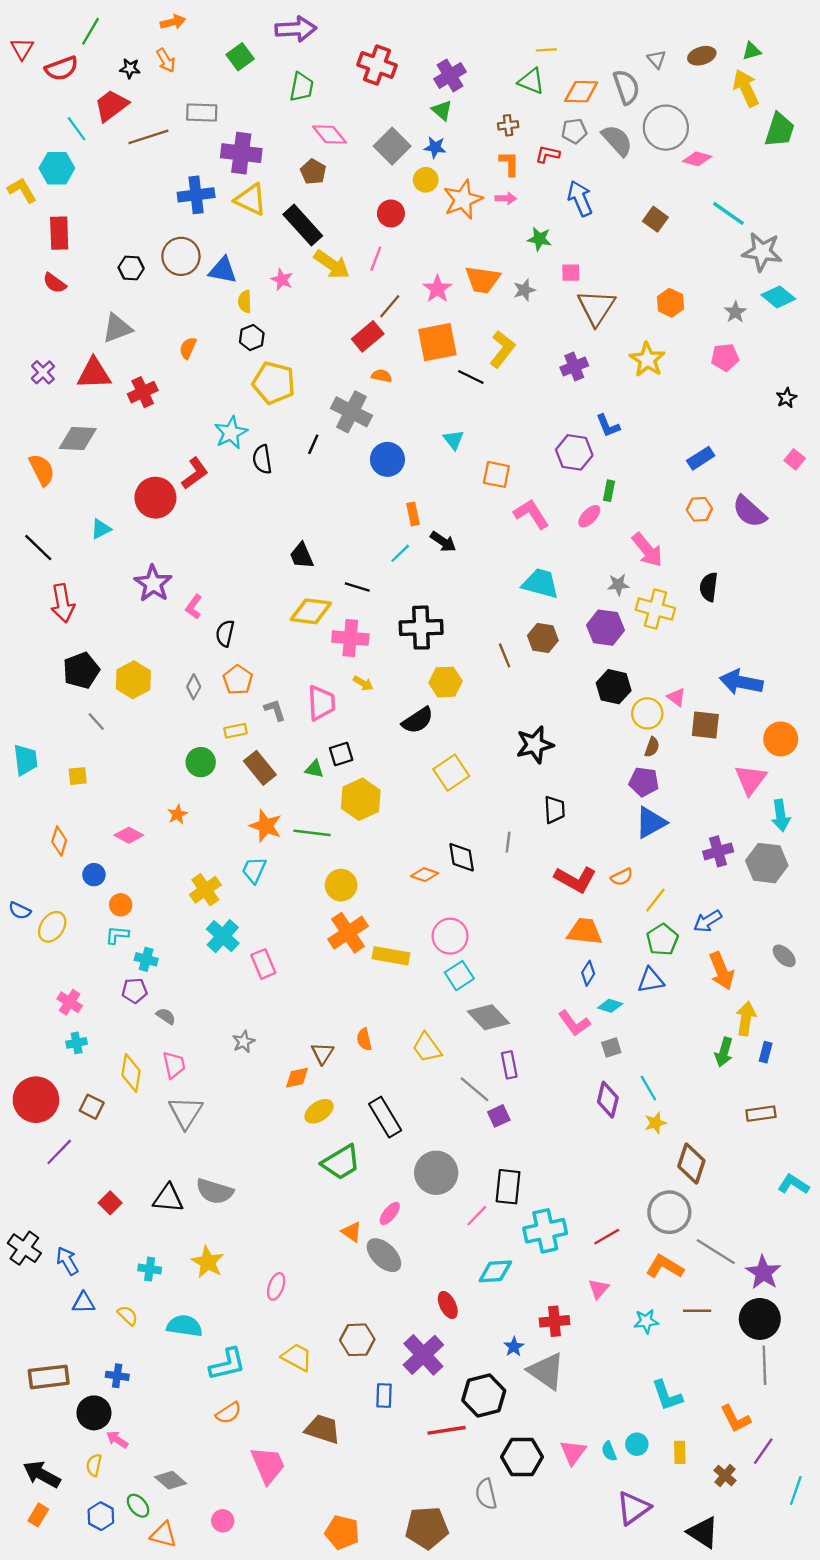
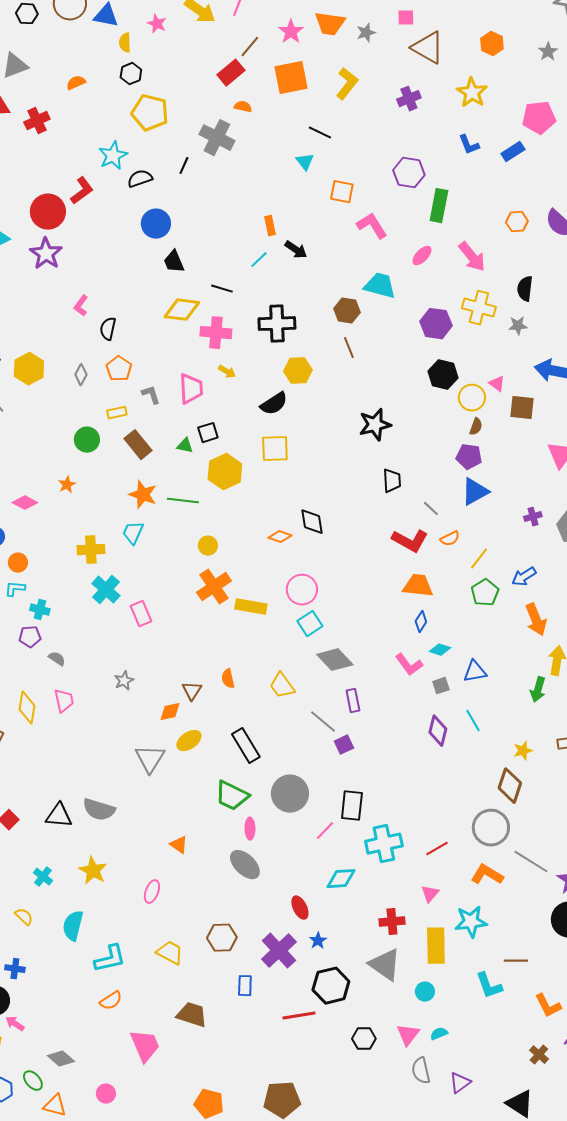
brown triangle: (596, 307) -> (428, 48), turned -33
orange semicircle: (188, 348) -> (76, 83), turned 42
pink pentagon: (725, 357) -> (539, 118), moved, size x1.4
black line: (471, 377) -> (320, 133), moved
blue L-shape: (608, 426) -> (469, 145), moved
blue rectangle: (701, 458) -> (513, 152), moved
black semicircle: (262, 459) -> (140, 179), turned 80
blue circle: (387, 459) -> (156, 224), moved
green rectangle: (609, 491) -> (439, 206), size x1.8
pink ellipse: (589, 516) -> (422, 256), moved
purple star: (153, 583) -> (46, 254), moved
gray star: (618, 585) -> (518, 326), moved
brown hexagon: (543, 638) -> (347, 311), moved
yellow square: (451, 773) -> (275, 449), moved, turned 32
gray line: (508, 842) -> (431, 509), moved, turned -54
purple cross: (718, 851) -> (533, 517), size x0.7
yellow circle: (341, 885) -> (208, 546), size x0.7
yellow cross: (205, 890) -> (91, 550), turned 32
blue triangle: (651, 980) -> (475, 672), moved
gray triangle: (186, 1112) -> (150, 759), moved
yellow star: (655, 1123) -> (523, 751), moved
green trapezoid: (341, 1162) -> (232, 796), moved, turned 57
pink ellipse: (390, 1213) -> (250, 829), turned -40
orange triangle: (351, 1232) -> (179, 845), moved
cyan cross: (150, 1269) -> (43, 877), turned 30
brown line: (697, 1311) -> (516, 961), moved
cyan star: (646, 1321) -> (471, 922), size x1.5
cyan semicircle: (184, 1326) -> (73, 926), turned -84
blue star: (514, 1347) -> (318, 941), moved
cyan circle: (637, 1444) -> (425, 992), moved
cyan semicircle: (609, 1451) -> (439, 1034), turned 90
yellow rectangle: (680, 1452) -> (436, 946), moved, size x1.8
black hexagon: (522, 1457) -> (364, 1039), size x0.7
gray semicircle: (486, 1494) -> (421, 1071), moved
purple triangle: (633, 1508) -> (460, 1083), size x0.7

